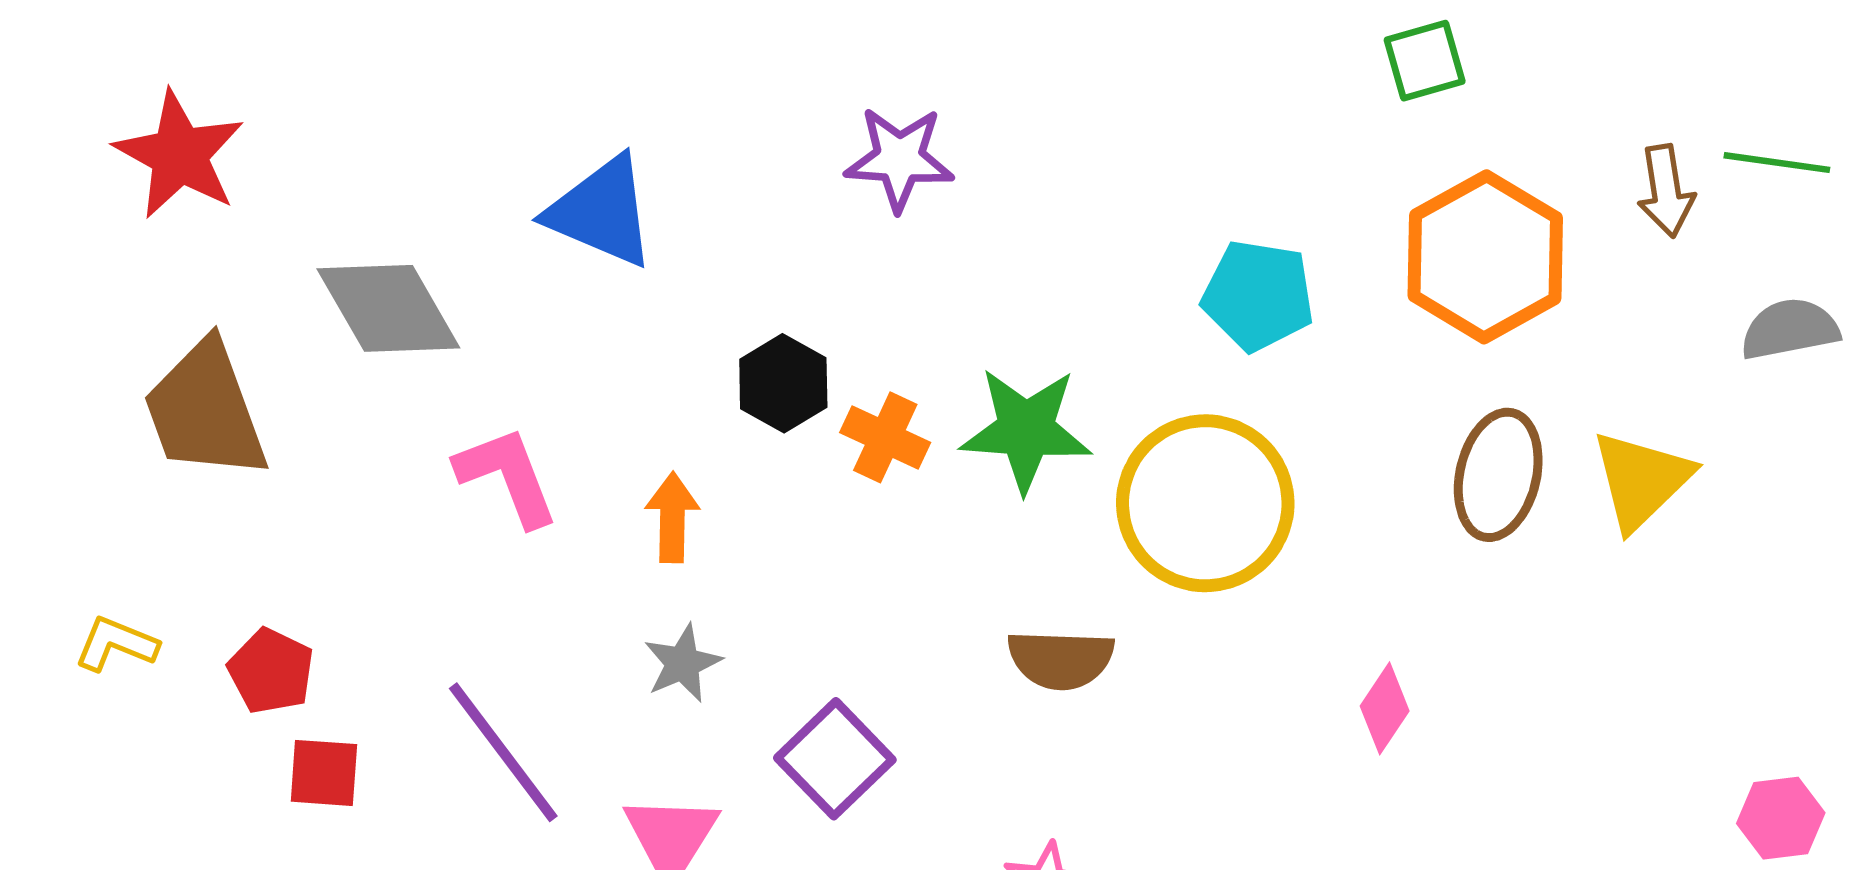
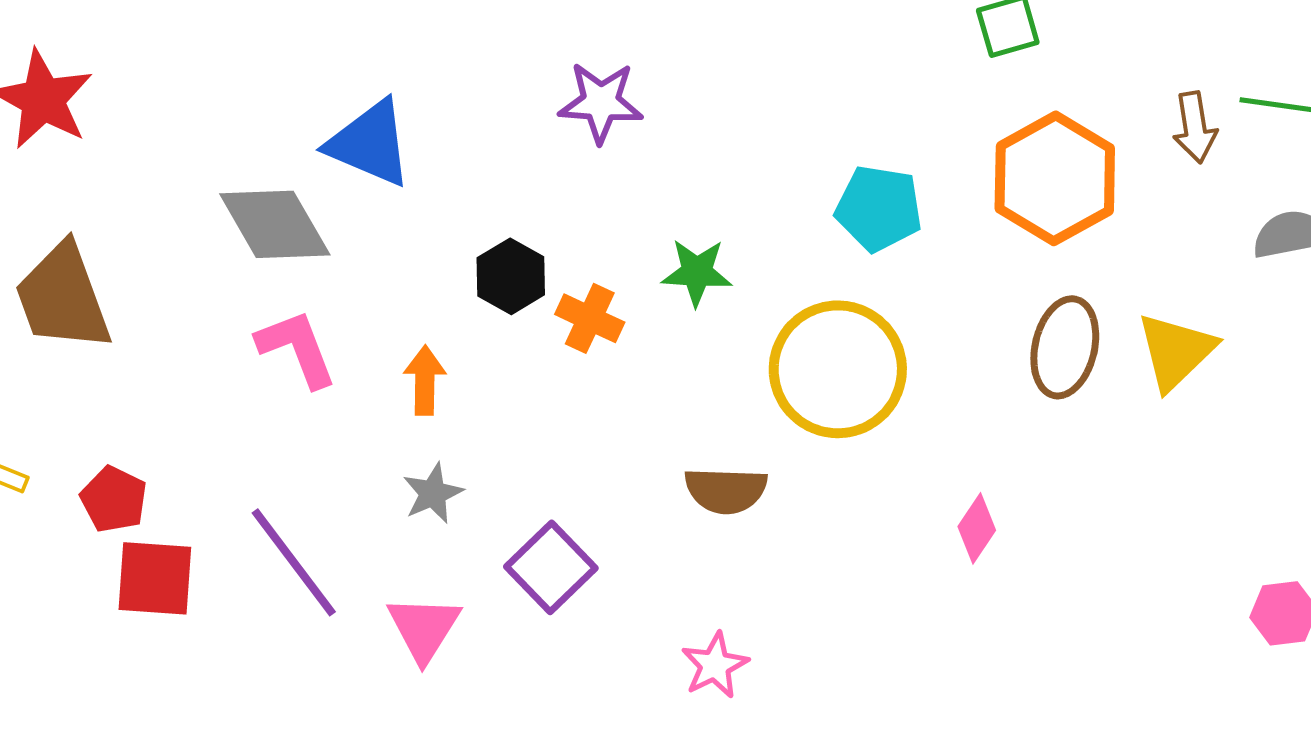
gray diamond: (388, 308) -> (275, 224), moved
green star: (1026, 430) -> (697, 272), moved, size x0.7
red square: (324, 773) -> (155, 578), size x1.4

